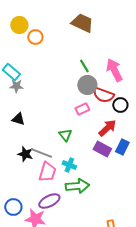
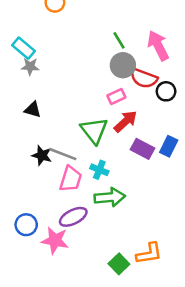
red arrow: (107, 128) -> (126, 121), moved
green triangle: (65, 135) -> (94, 131), size x1.6

